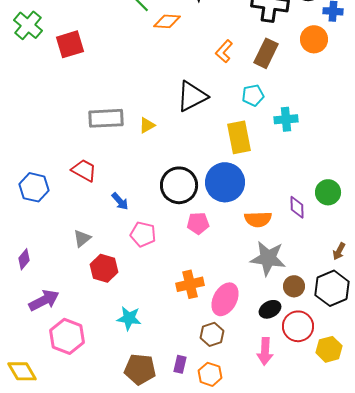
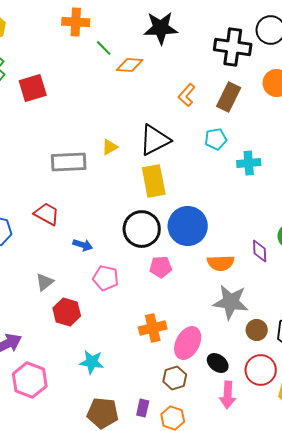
yellow triangle: (147, 125) -> (110, 147), moved
yellow rectangle: (239, 137) -> (154, 181), moved
blue arrow: (120, 201) -> (83, 245), turned -30
black ellipse: (270, 309) -> (218, 363), moved, turned 65

